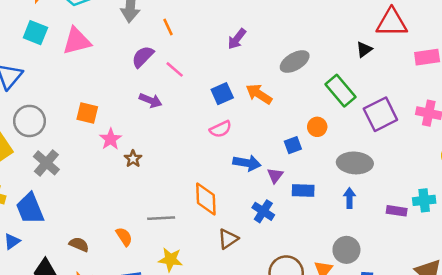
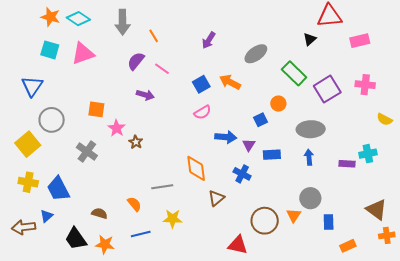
gray cross: (46, 163) -> (87, 152), moved

